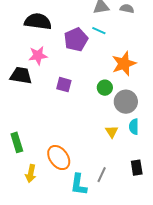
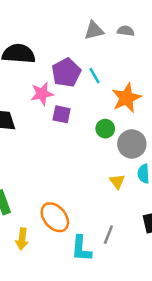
cyan line: (99, 31) -> (94, 76), moved, turned 40
pink star: (38, 55) -> (42, 94), moved
purple square: (64, 85) -> (62, 114), moved

